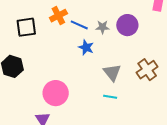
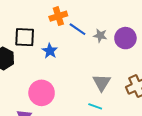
black square: (26, 27) -> (25, 37), moved
blue star: (86, 47) -> (50, 51), moved

